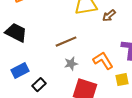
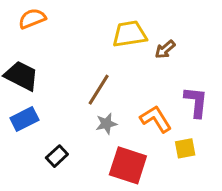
brown line: (66, 42) -> (99, 90), turned -35
blue rectangle: (20, 71) -> (24, 119), moved

